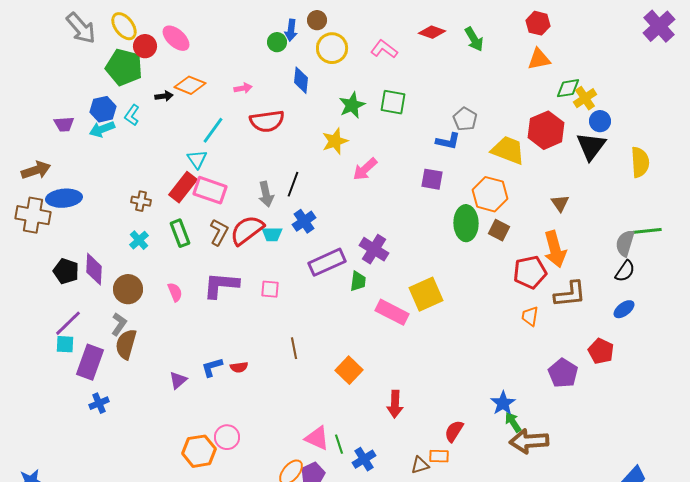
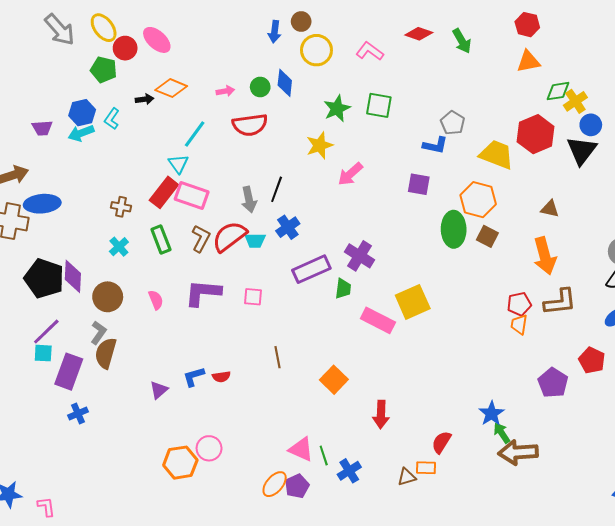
green circle: (277, 42) -> (260, 87), moved
green pentagon: (124, 67) -> (104, 70), size x0.7
brown triangle: (560, 203) -> (550, 209), turned -42
black pentagon: (66, 271) -> (44, 278), size x1.5
red pentagon: (530, 272) -> (519, 304), moved, size x0.7

